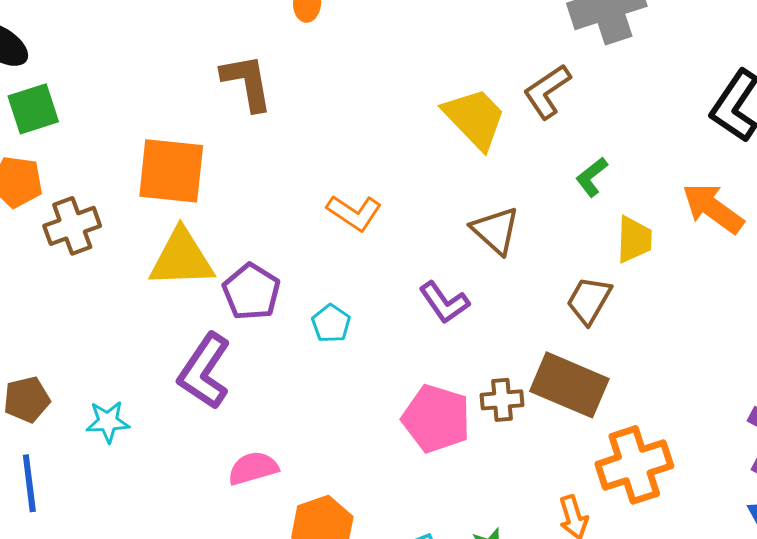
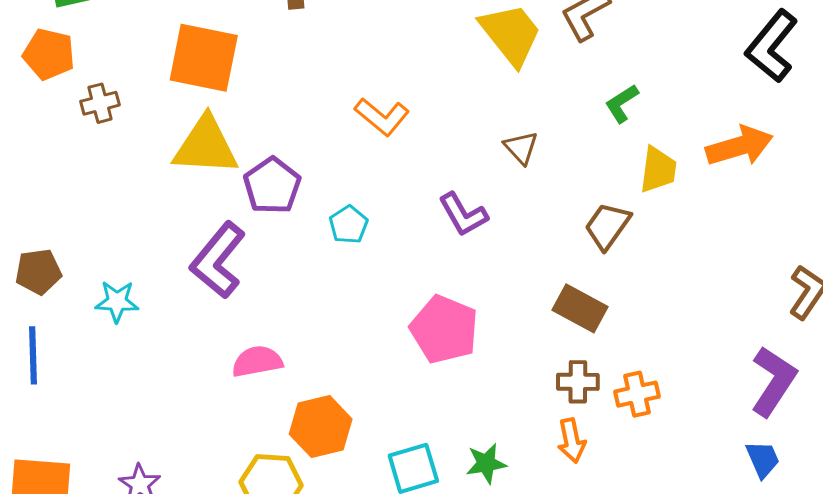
orange arrow: (713, 208) -> (739, 146), turned 122
brown cross: (72, 226) -> (100, 103), size x0.7
brown triangle: (495, 230) -> (521, 148), size x0.7
brown rectangle: (569, 385) -> (580, 308), size x0.7
brown cross: (502, 400) -> (578, 382), moved
orange cross: (634, 465) -> (637, 394), size x0.6

